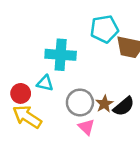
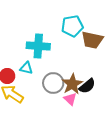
brown star: (104, 104) -> (72, 84), size x1.5
pink triangle: (86, 127) -> (70, 99), moved

